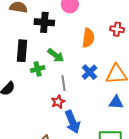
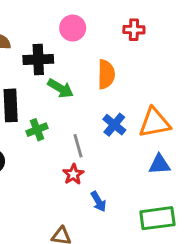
red cross: (117, 29) -> (134, 30), moved
green arrow: (56, 55) -> (60, 88), moved
blue arrow: (72, 122) -> (98, 201), size x0.6

